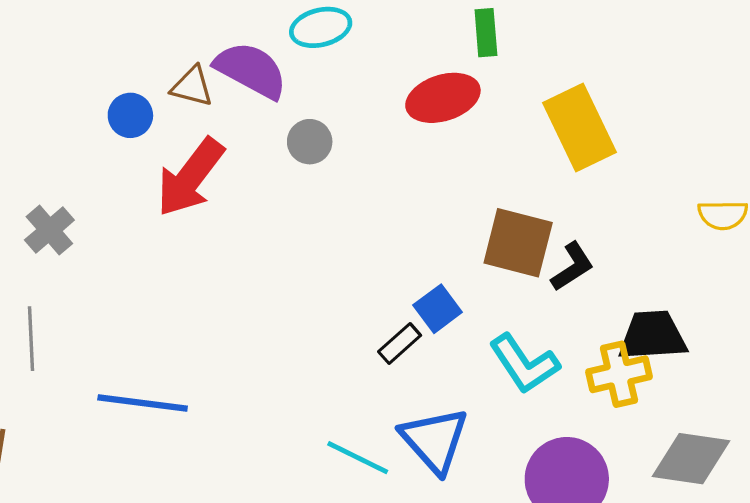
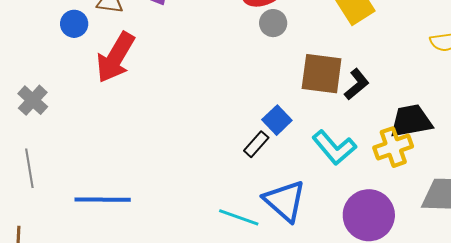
gray circle: (310, 142) -> (273, 23), moved

